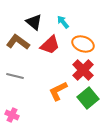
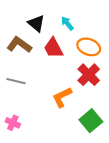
red trapezoid: (50, 45) -> (53, 48), turned 105
green square: (88, 98) -> (91, 121), moved

